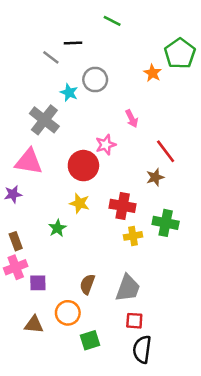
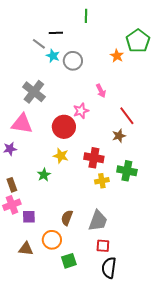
green line: (112, 21) -> (86, 16), turned 64
cyan star: (69, 93) -> (53, 56), moved

